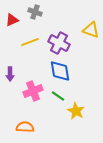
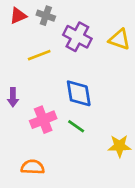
red triangle: (12, 20) -> (18, 16), moved
purple cross: (59, 43) -> (77, 37), moved
yellow star: (76, 111) -> (119, 146), moved, turned -30

